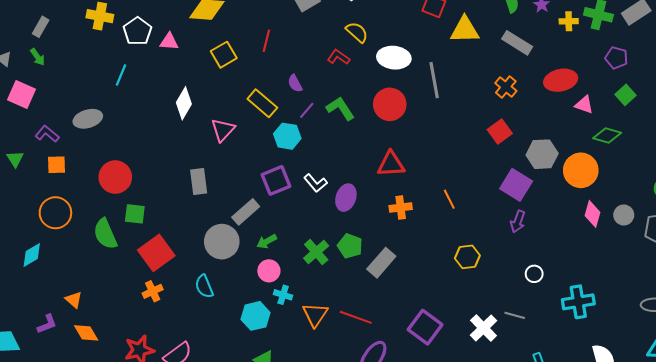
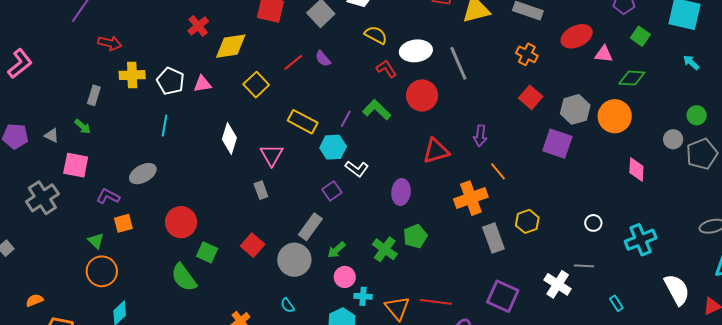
gray rectangle: (41, 27) -> (94, 95), moved
red line: (266, 41) -> (293, 62), turned 50
red L-shape: (339, 57) -> (386, 69), moved, turned 35
purple semicircle: (295, 83) -> (323, 59), moved
green triangle: (15, 159) -> (96, 241), moved
purple square: (276, 180) -> (332, 191), size x0.7
gray rectangle: (199, 182) -> (261, 190), moved, size x0.7
white L-shape: (316, 183) -> (357, 169), moved
orange cross: (401, 207) -> (471, 198), moved, size x1.5
orange circle: (55, 213) -> (102, 271), moved
green square: (135, 214) -> (207, 252), turned 30
pink diamond: (592, 214) -> (636, 169), moved
gray circle: (624, 215) -> (673, 139), moved
purple arrow: (518, 222) -> (480, 136), moved
green pentagon: (350, 246) -> (415, 236), turned -30
red square: (156, 253) -> (253, 245), moved, size x0.7
gray rectangle: (381, 263) -> (493, 238), moved, turned -48
cyan semicircle: (204, 286) -> (288, 305), size x0.7

